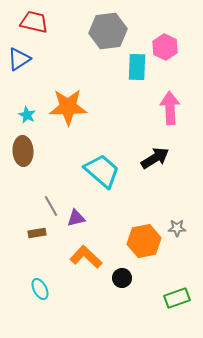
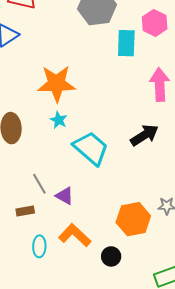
cyan star: (27, 115) -> (59, 120), moved
purple triangle: (76, 218) -> (65, 196), turned 42
cyan ellipse: (40, 289) -> (39, 246), moved, turned 30

